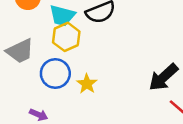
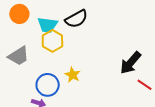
blue circle: (55, 74) -> (48, 85), moved

